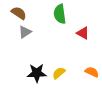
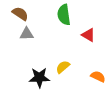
gray triangle: (25, 32) -> (27, 34), turned 32
yellow semicircle: (59, 73) -> (63, 67), moved

